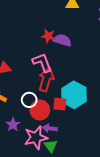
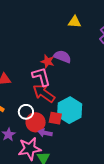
red star: (48, 36) -> (48, 61), moved
red arrow: (46, 79) -> (44, 93), turned -75
purple arrow: (50, 128) -> (45, 133), moved

